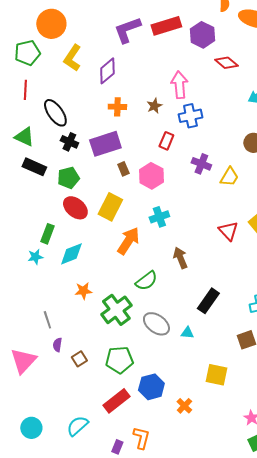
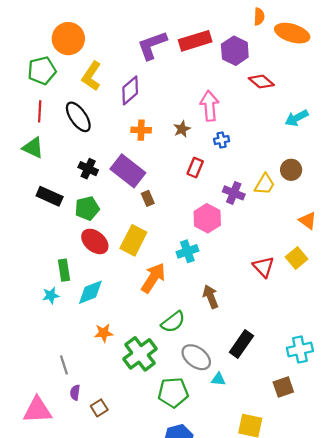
black ellipse: (55, 113) -> (78, 117), moved
blue cross: (190, 116) -> (222, 140), size x0.6
green triangle: (24, 137) -> (33, 148), moved
purple rectangle: (105, 144) -> (128, 171), turned 56
pink hexagon: (151, 176) -> (207, 218), moved
yellow trapezoid: (229, 177) -> (265, 184), moved
green rectangle: (47, 234) -> (64, 270), turned -30
gray ellipse: (156, 324) -> (196, 357), moved
green pentagon: (119, 360) -> (173, 392), moved
pink triangle: (23, 361) -> (37, 410), turned 44

